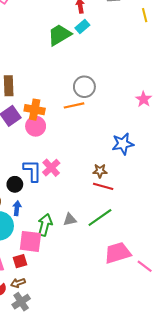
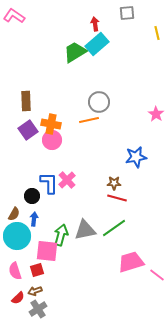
cyan rectangle: (82, 27) -> (97, 44), size x1.6
gray triangle: (70, 220) -> (85, 230), size x1.6

